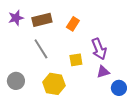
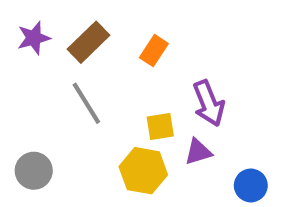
brown rectangle: (42, 20) -> (89, 42), turned -30
purple triangle: (103, 72) -> (198, 152), moved
yellow hexagon: (54, 84) -> (143, 171), moved

